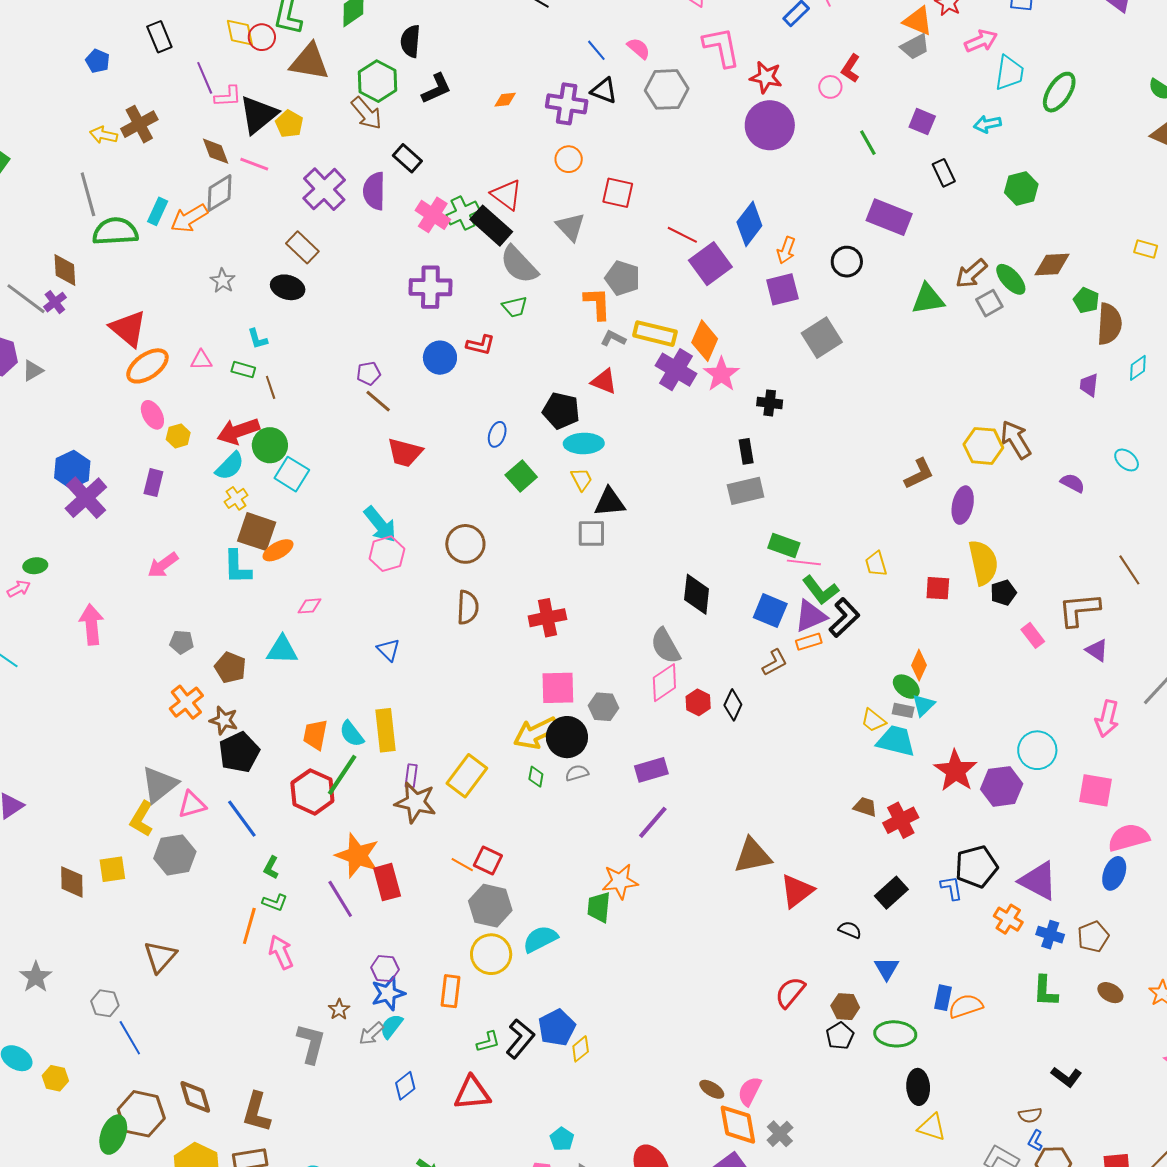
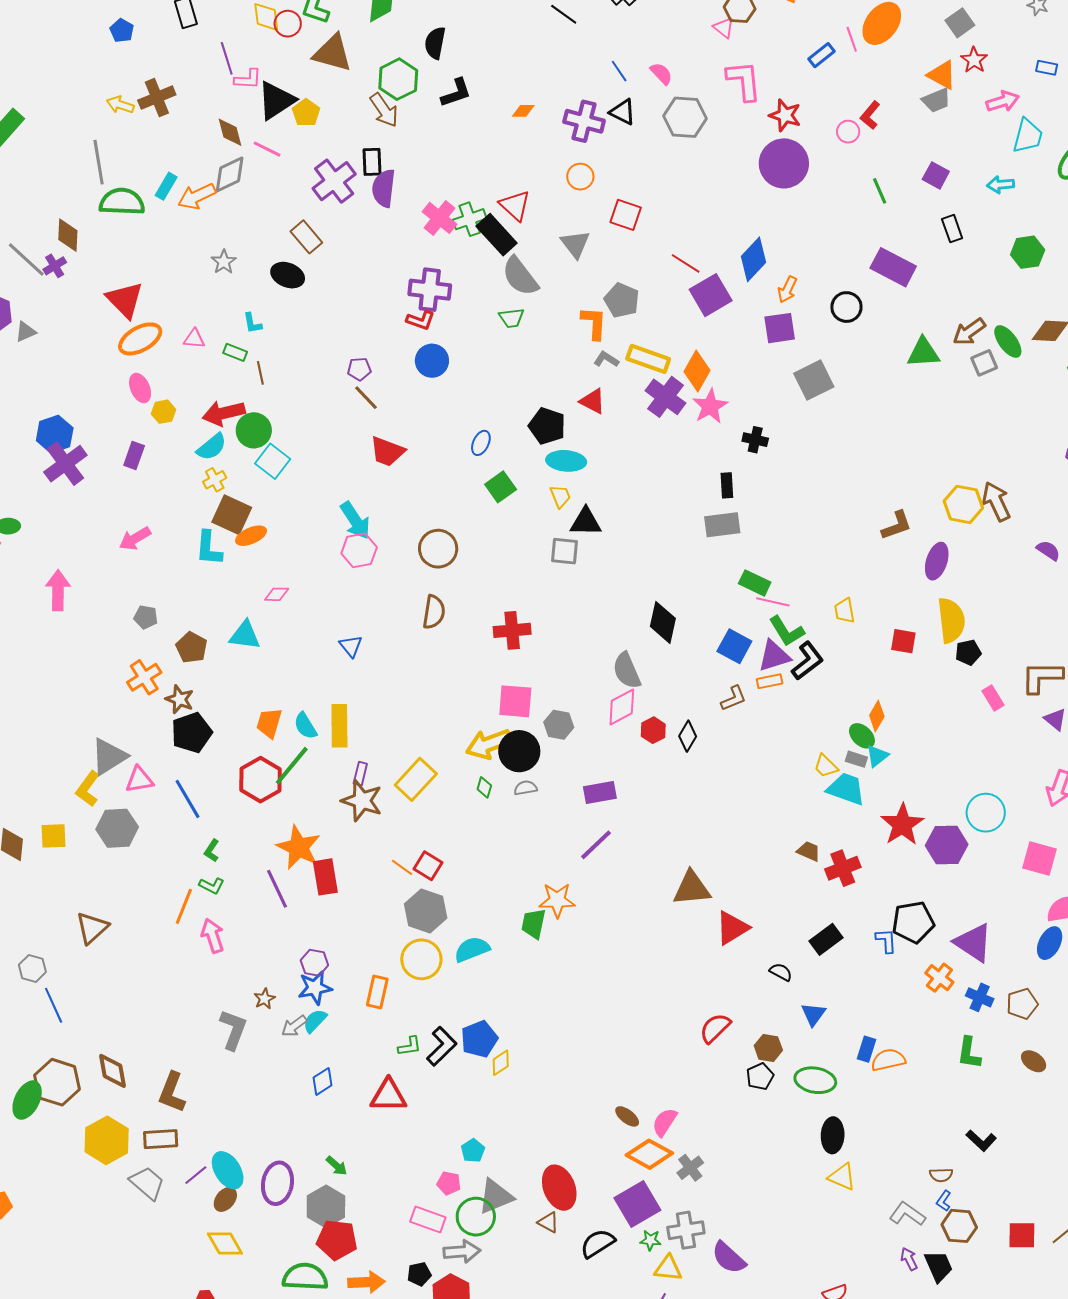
black rectangle: (407, 158) -> (372, 162), moved, turned 40
red L-shape: (480, 345) -> (421, 320), moved
orange diamond: (738, 1125) -> (649, 1154), turned -57

